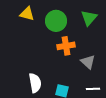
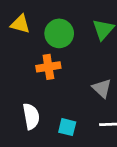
orange cross: (66, 46) -> (48, 67), moved

